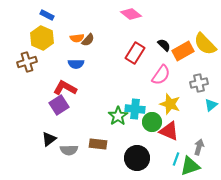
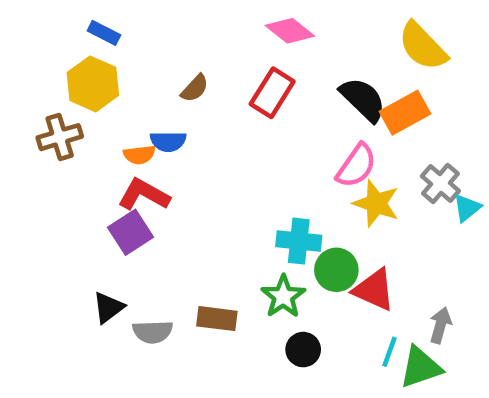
orange semicircle: (77, 38) -> (139, 155), moved
yellow semicircle: (205, 44) -> (423, 46), moved
black semicircle: (164, 45) -> (363, 99), size x1.6
red rectangle: (135, 53) -> (272, 93), moved
gray cross: (199, 83) -> (440, 184), turned -36
yellow star: (170, 104) -> (376, 203), moved
cyan triangle: (211, 105) -> (467, 208), moved
green star: (118, 116) -> (283, 296), moved
black circle: (137, 158) -> (303, 350), size x0.6

